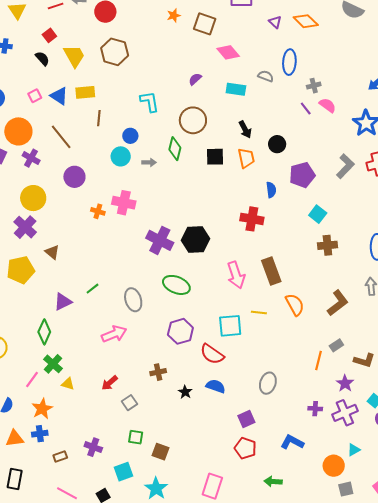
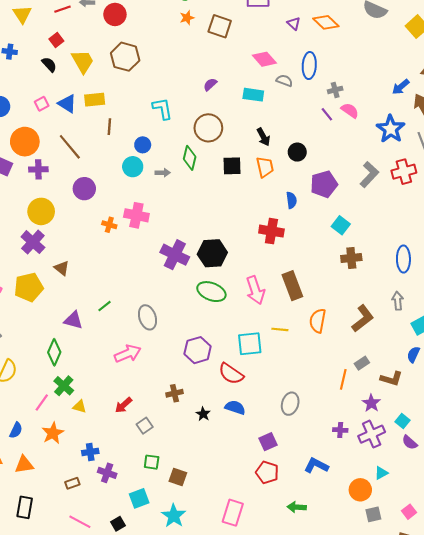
pink diamond: (228, 52) -> (264, 59), moved
purple cross: (31, 158) -> (38, 169), turned -30
green ellipse: (176, 285) -> (211, 292), moved
purple triangle: (63, 302) -> (73, 320), turned 42
orange semicircle: (295, 305) -> (318, 321), turned -140
blue cross: (40, 434) -> (90, 452), moved

